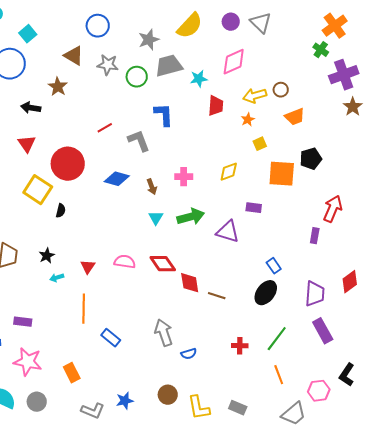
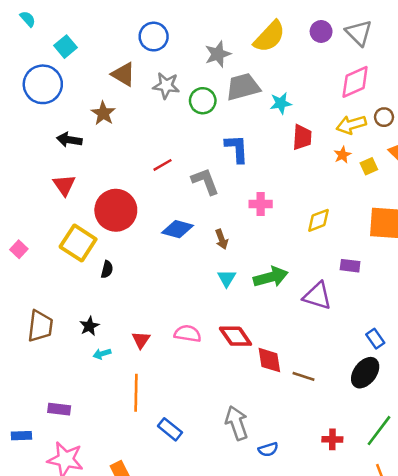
pink diamond: (234, 62) -> (355, 82), moved
yellow square: (260, 144) -> (369, 166), moved
pink cross: (184, 177) -> (261, 204), moved

